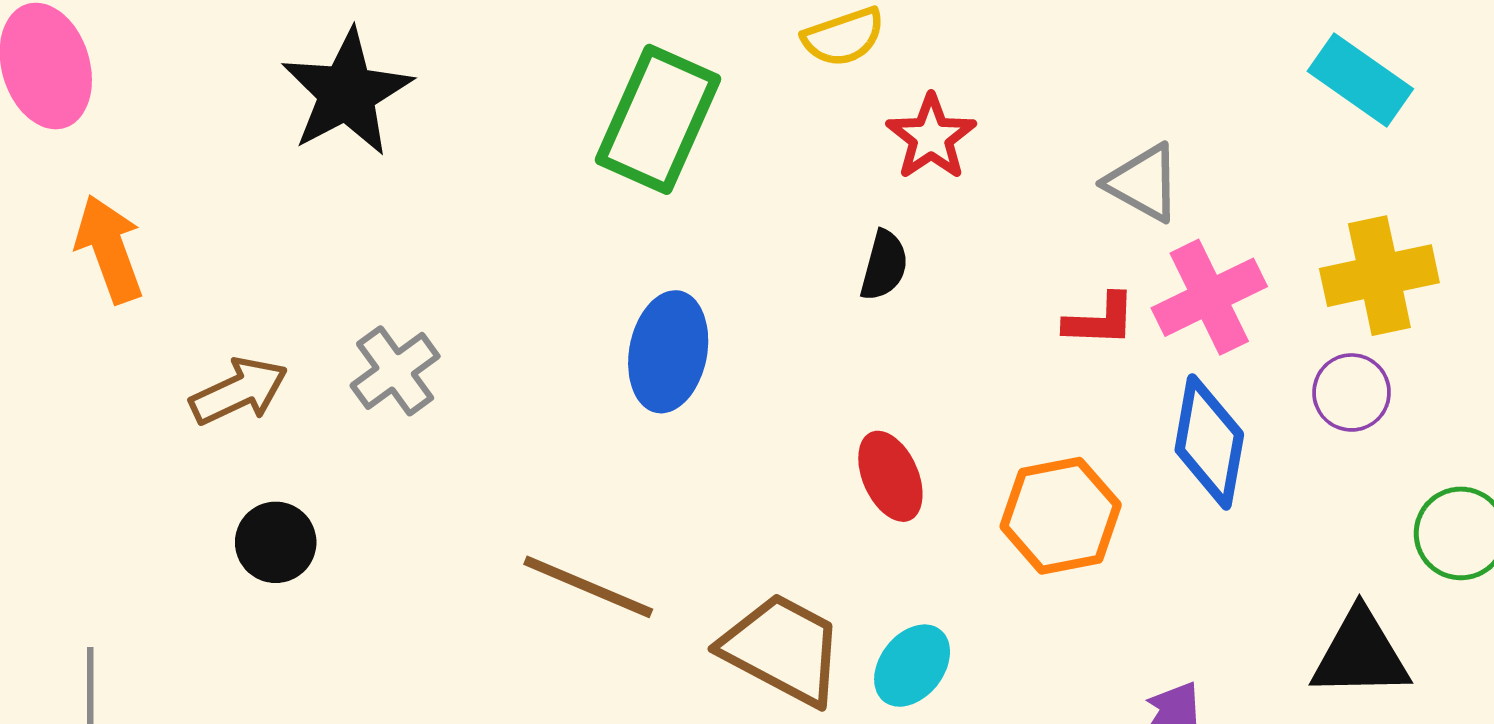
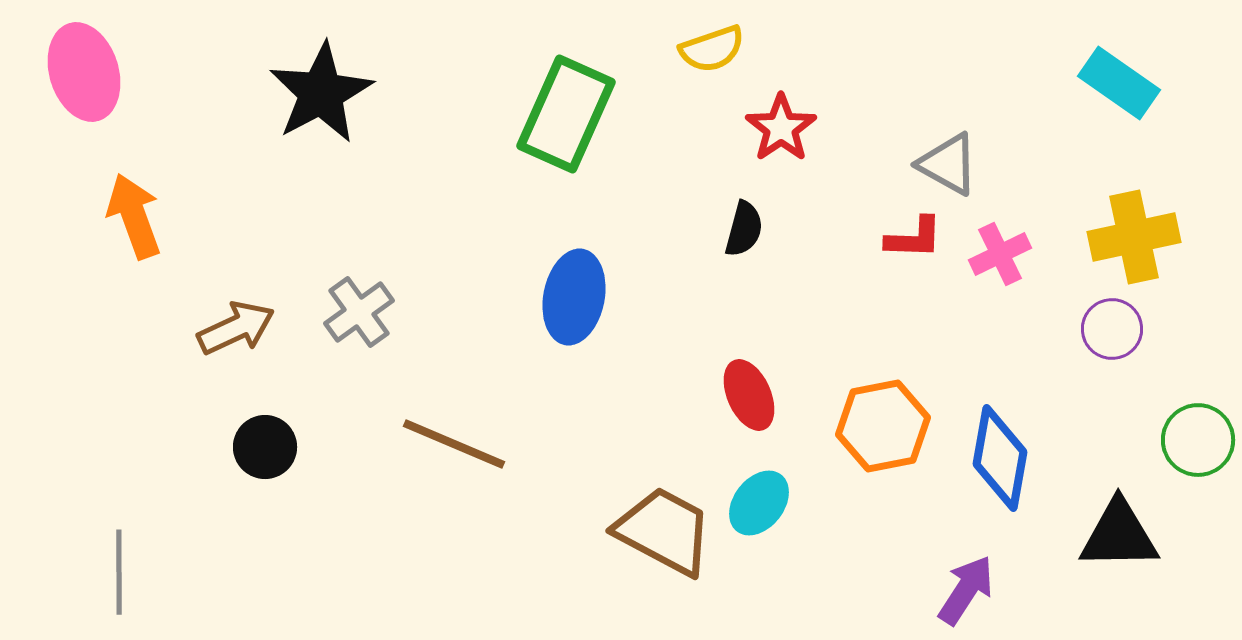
pink cross: (1209, 297) -> (1000, 254), size x0.7
red L-shape: (1100, 320) -> (914, 238), moved
blue diamond: (1209, 442) -> (1000, 458), moved
brown line: (588, 587) -> (454, 444), moved
cyan ellipse: (912, 666) -> (759, 503), moved

